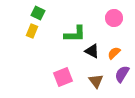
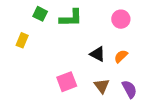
yellow rectangle: (32, 31) -> (22, 40), moved
green L-shape: (75, 34) -> (71, 18), moved
purple semicircle: (122, 74) -> (129, 89), moved, turned 120

